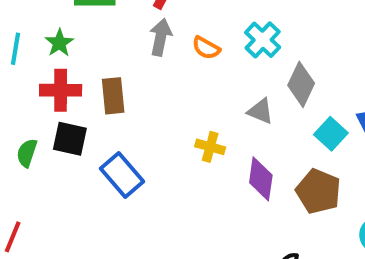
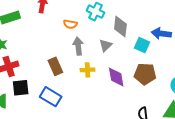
gray arrow: (161, 37) -> (78, 46), moved
brown rectangle: (113, 96) -> (55, 66), moved
gray triangle: (260, 111) -> (105, 45), turned -48

